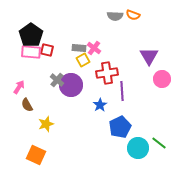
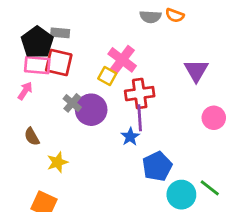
gray rectangle: (79, 48) -> (60, 33), moved
pink cross: (94, 48) -> (122, 60), size x1.5
red square: (47, 50) -> (59, 63), size x1.5
yellow square: (83, 60) -> (107, 76), turned -32
pink circle: (162, 79) -> (214, 118), moved
pink arrow: (19, 87) -> (25, 91), moved
purple line: (122, 91) -> (140, 118), moved

